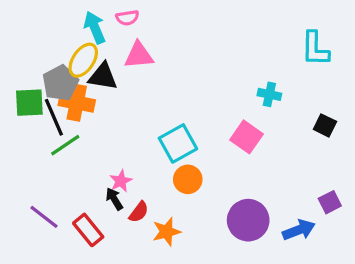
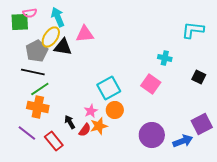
pink semicircle: (127, 18) -> (30, 13), moved
cyan L-shape: (315, 49) -> (193, 30), turned 95
green square: (29, 103) -> (20, 22), moved
orange cross: (77, 103) -> (38, 107), moved
black line: (54, 117) -> (33, 72), turned -55
pink star: (121, 181) -> (91, 111), moved
purple square: (330, 202) -> (202, 124), size x1.5
orange star: (167, 232) -> (99, 126), moved

